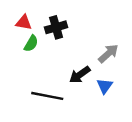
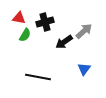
gray arrow: (108, 54) -> (84, 31), moved
black arrow: (80, 75) -> (64, 42), moved

